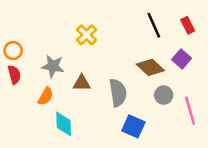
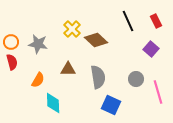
gray star: (53, 66) -> (38, 44), moved
brown diamond: (150, 67) -> (96, 40), moved

